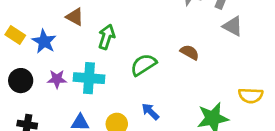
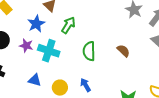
blue star: (44, 41) -> (36, 24), moved
green semicircle: (143, 65) -> (89, 51), turned -72

